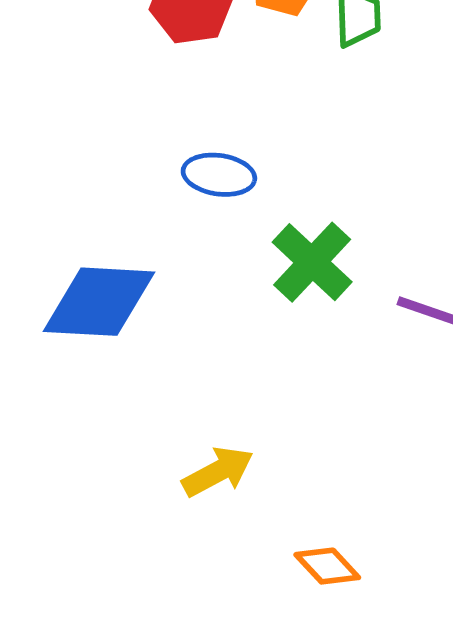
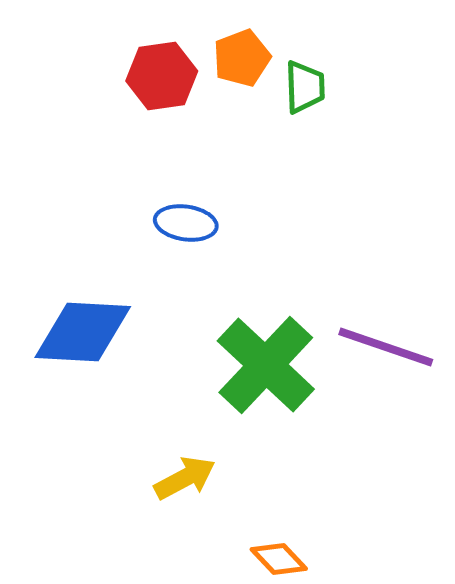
green cross: (312, 262) -> (266, 365), moved, size x1.4

